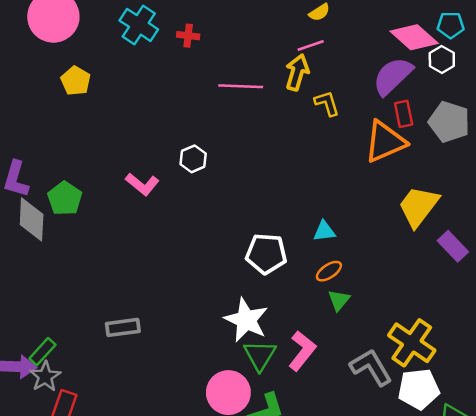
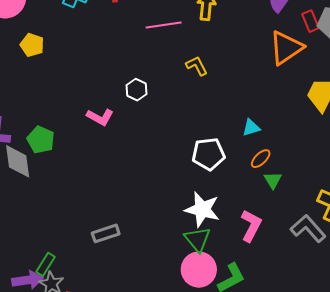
yellow L-shape: (327, 103) -> (197, 66), moved
red rectangle: (404, 114) -> (311, 21), moved
green triangle: (260, 355) -> (198, 239), moved

